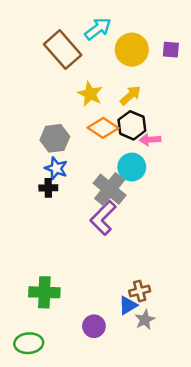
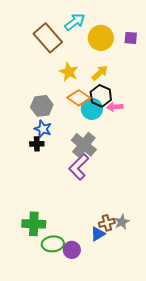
cyan circle: (132, 167) -> (92, 109), moved
gray star: (145, 320) -> (122, 222), moved
green ellipse: (29, 343) -> (53, 244), moved

